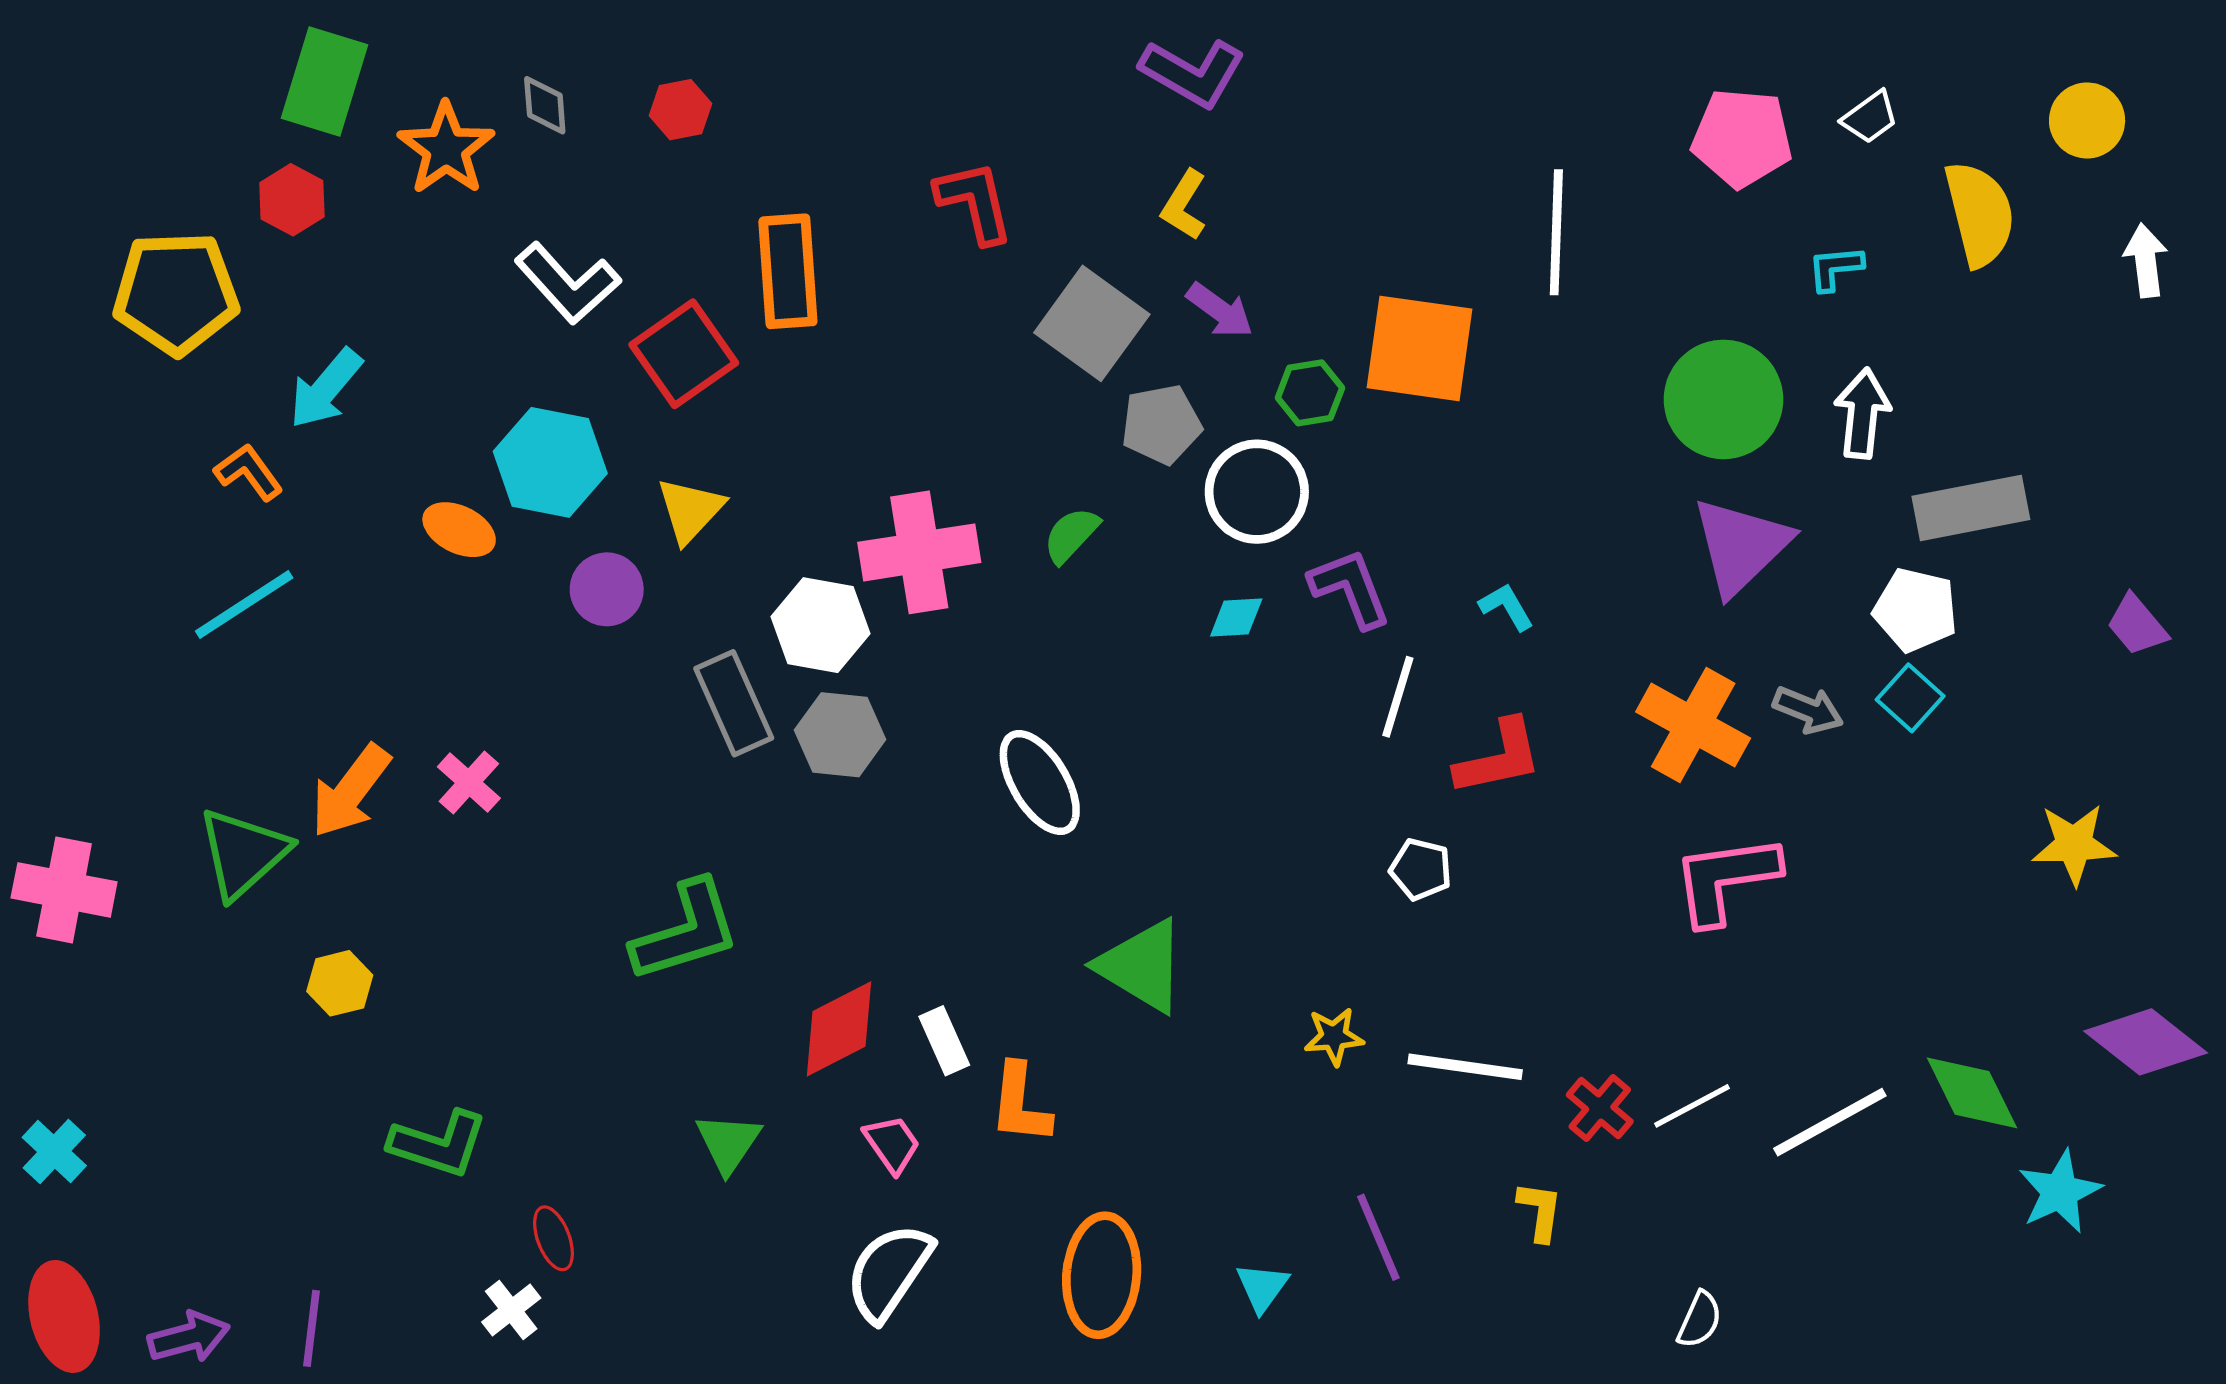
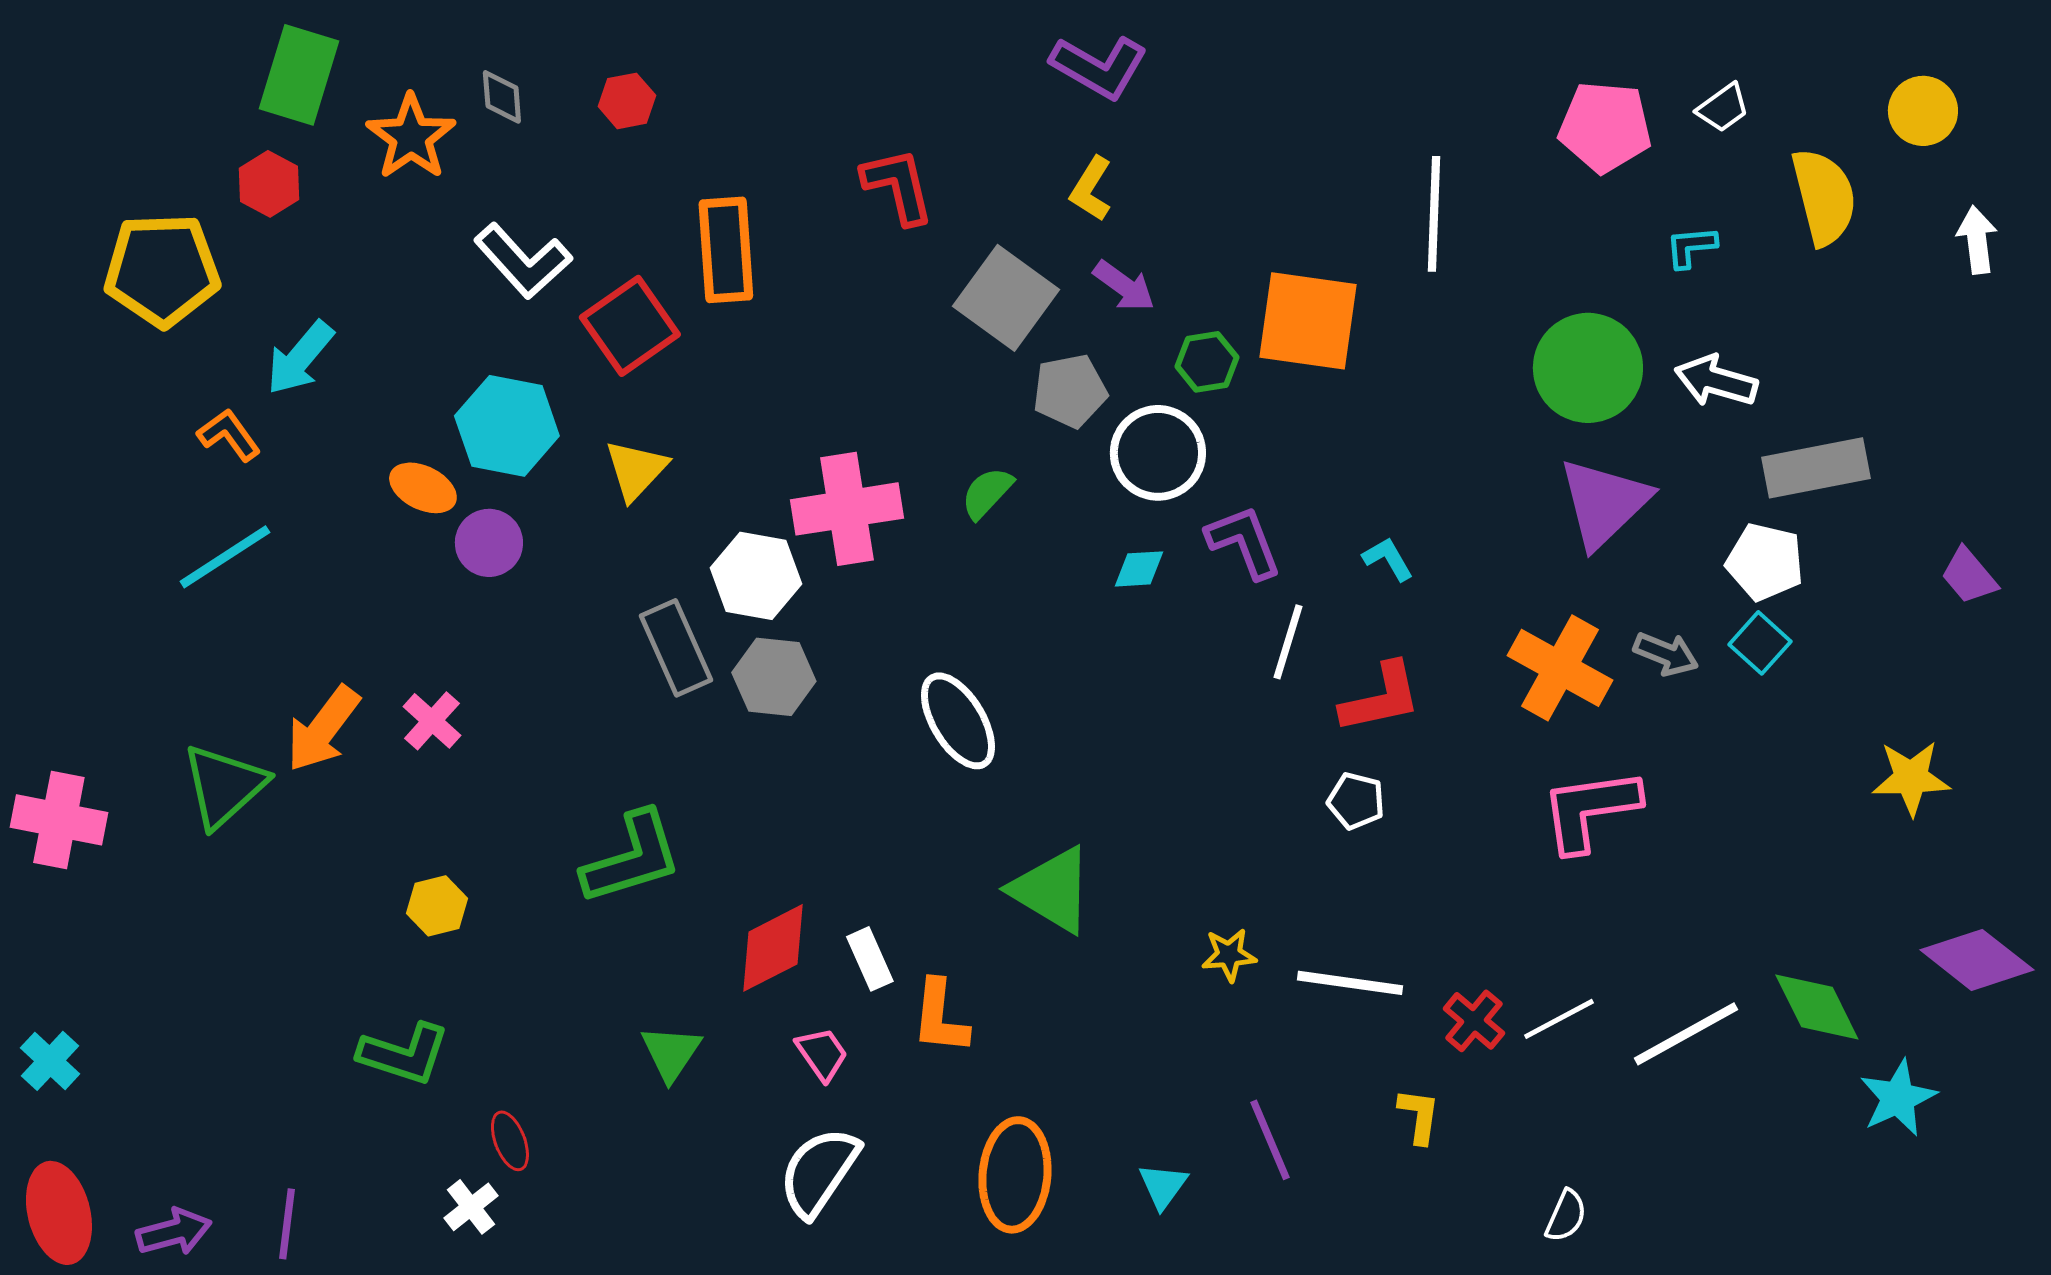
white arrow: (1862, 414) -> (1716, 381), turned -80
purple circle: (607, 589) -> (489, 543), moved
white pentagon: (1421, 869) -> (1356, 801), moved
yellow hexagon: (340, 983) -> (437, 906), moved

